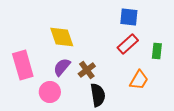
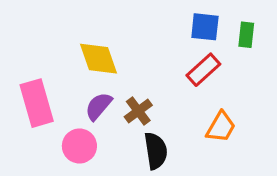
green rectangle: (157, 51) -> (246, 35), moved

